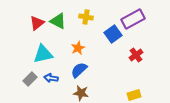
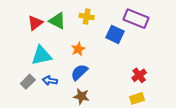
purple rectangle: (133, 19) -> (136, 19), turned 50
blue square: (113, 34) -> (115, 34), turned -30
red cross: (136, 55) -> (139, 75), moved

